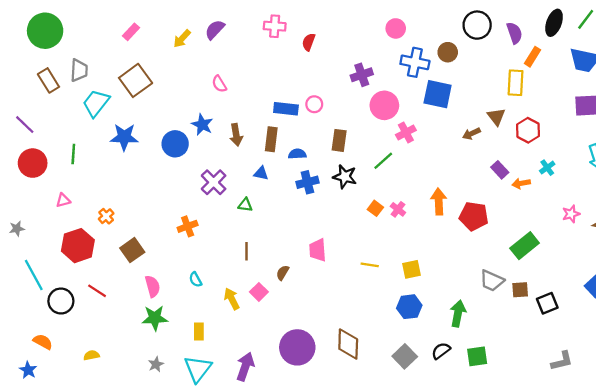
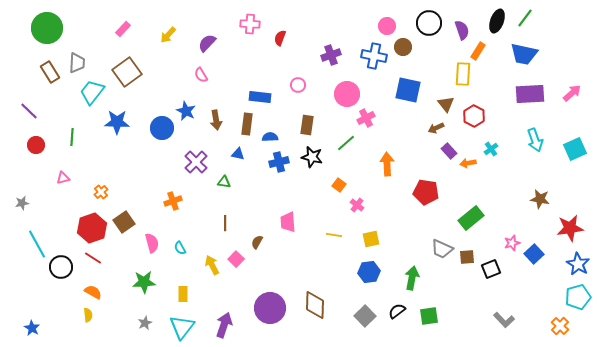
pink circle: (396, 28) -> (387, 26), moved
purple semicircle: (215, 30) -> (207, 43), moved
purple cross: (362, 75) -> (331, 55), moved
blue square: (438, 94) -> (408, 90), moved
pink circle: (314, 104) -> (298, 85), moved
brown arrow: (471, 134) -> (436, 128), moved
red circle: (33, 163) -> (36, 145), size x0.7
orange arrow: (439, 201) -> (387, 164), moved
pink cross: (398, 209) -> (357, 205), moved
pink star: (571, 214) -> (512, 243), moved
red hexagon: (78, 246) -> (92, 228), moved
pink semicircle: (153, 286) -> (152, 243), moved
orange semicircle: (43, 342) -> (93, 292), moved
yellow semicircle: (91, 355) -> (88, 315), turned 96
gray L-shape: (562, 361) -> (504, 320), turned 60

